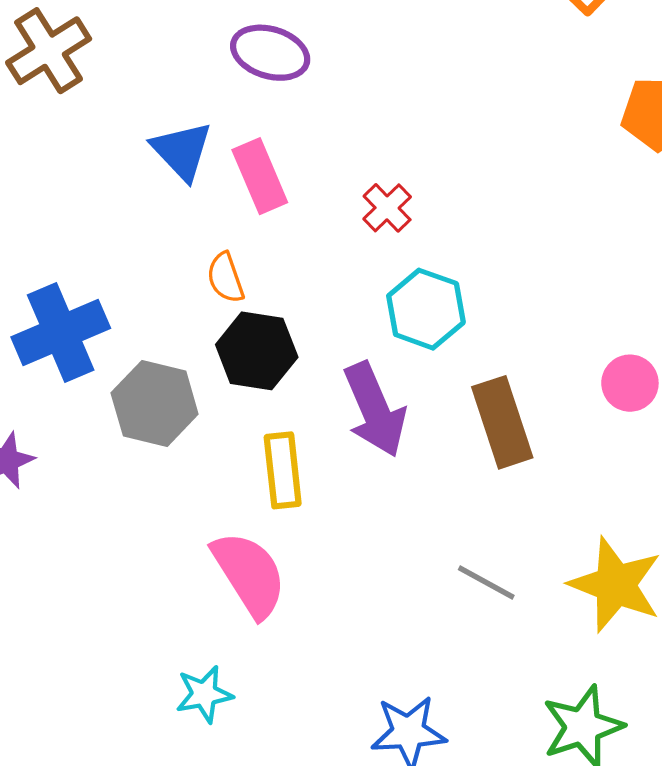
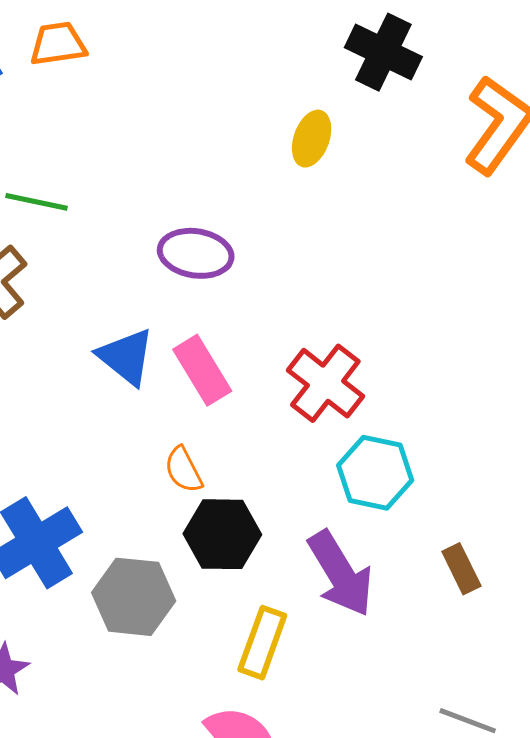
red cross: (387, 208) -> (325, 383), size x1.6
brown rectangle: (502, 422) -> (461, 569), size x0.6
yellow rectangle: (283, 470) -> (262, 643), turned 34

